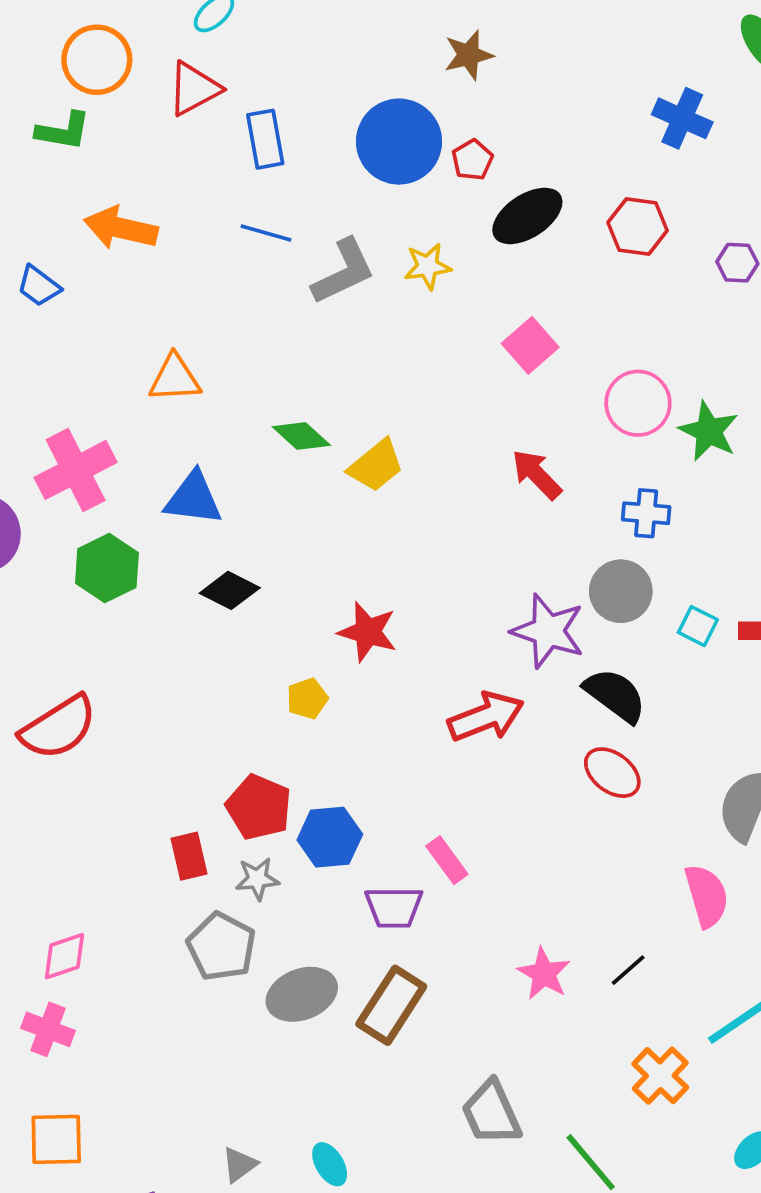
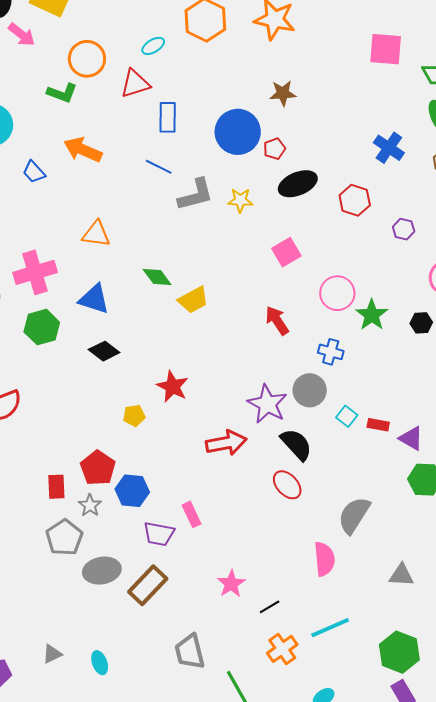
gray star: (257, 879) -> (90, 505), turned 30
black line: (628, 970) -> (270, 607), moved

